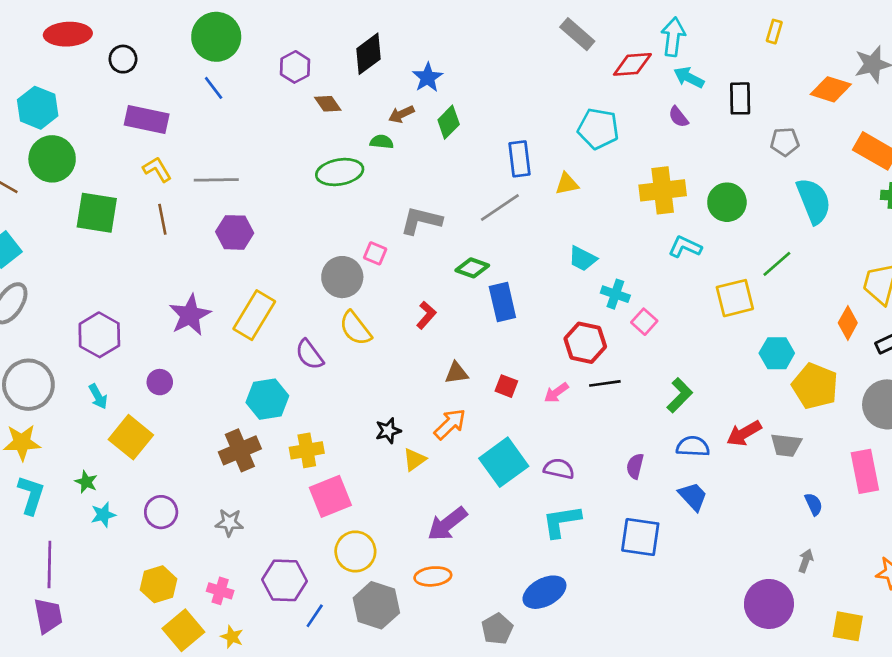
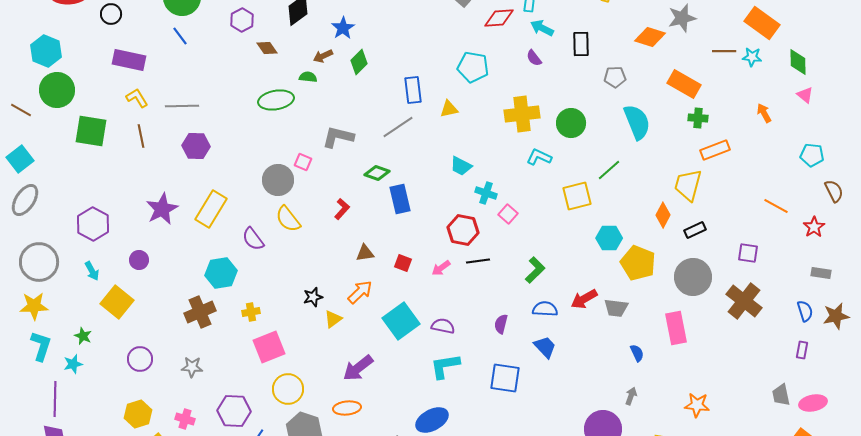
yellow cross: (307, 450) -> (251, 312), size x0.7
cyan star: (103, 515) -> (73, 364), moved

